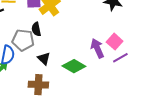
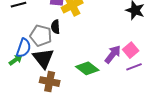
purple arrow: (97, 48) -> (113, 54), turned 54
black triangle: (44, 59) -> (43, 58), moved, size x1.6

